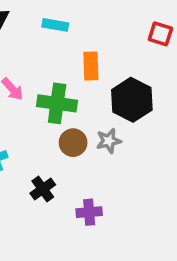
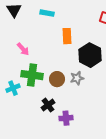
green cross: (57, 103) -> (32, 75), moved
black cross: (43, 189) -> (48, 105), moved

